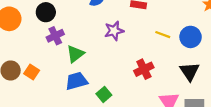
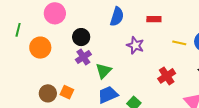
black circle: (46, 12) -> (81, 37), moved
purple star: (114, 31) -> (135, 45), turned -30

